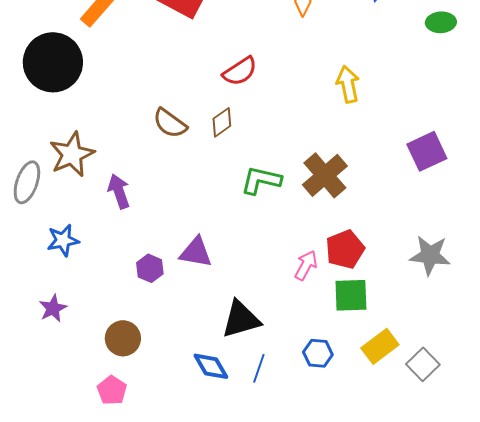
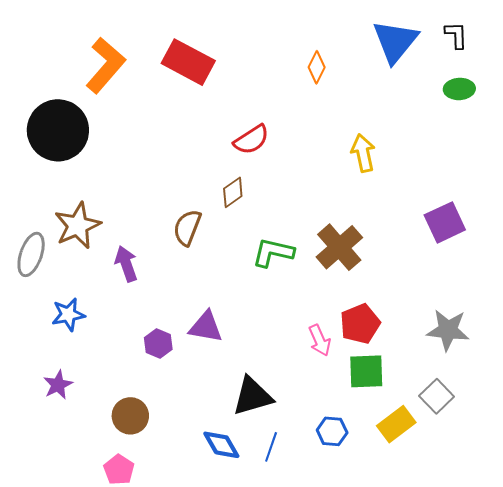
brown semicircle: (170, 123) -> (187, 228), moved, turned 75
pink arrow: (306, 265) -> (320, 340), turned 128
gray square: (423, 364) -> (437, 396), moved

